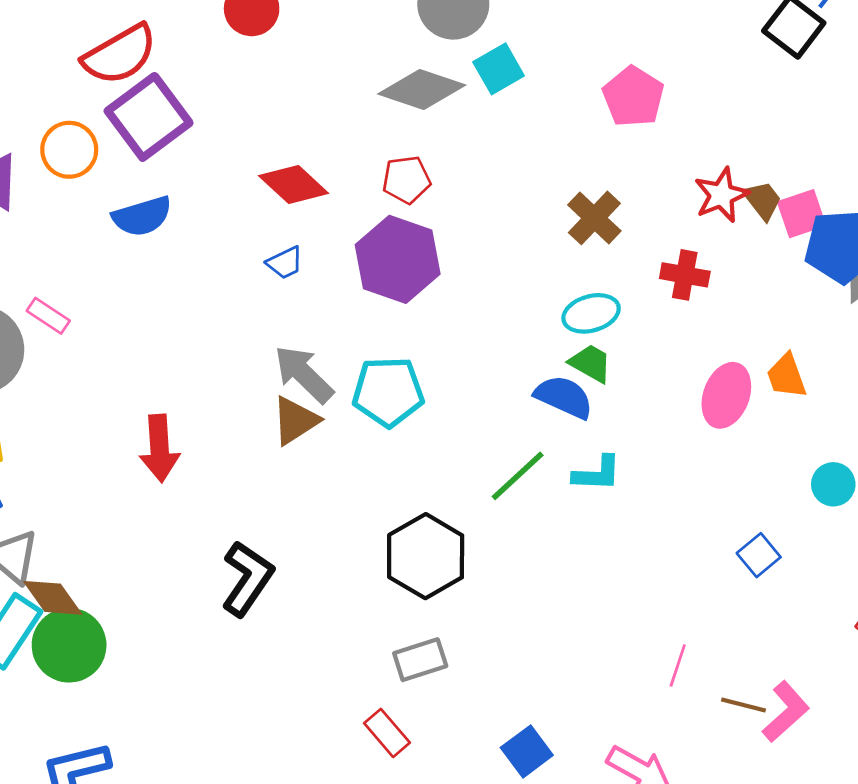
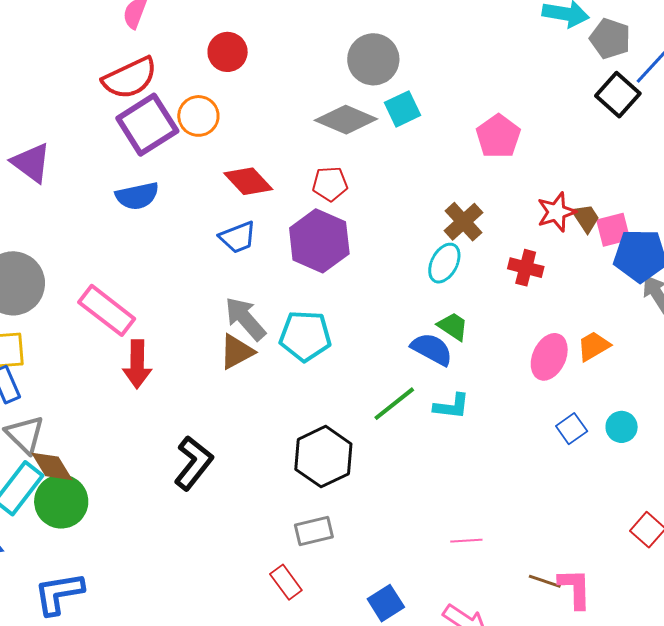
orange circle: (69, 150) -> (198, 116), moved
blue trapezoid: (285, 263) -> (238, 237), size x1.4
cyan ellipse: (591, 313) -> (444, 263), moved, turned -51
pink rectangle: (48, 316) -> (107, 310), moved, size x1.8
orange trapezoid: (786, 376) -> (594, 346), turned 75
blue square: (759, 555) -> (572, 429), moved
pink line: (678, 666) -> (466, 541), moved, turned 64
pink L-shape: (786, 712) -> (575, 588), turned -54

